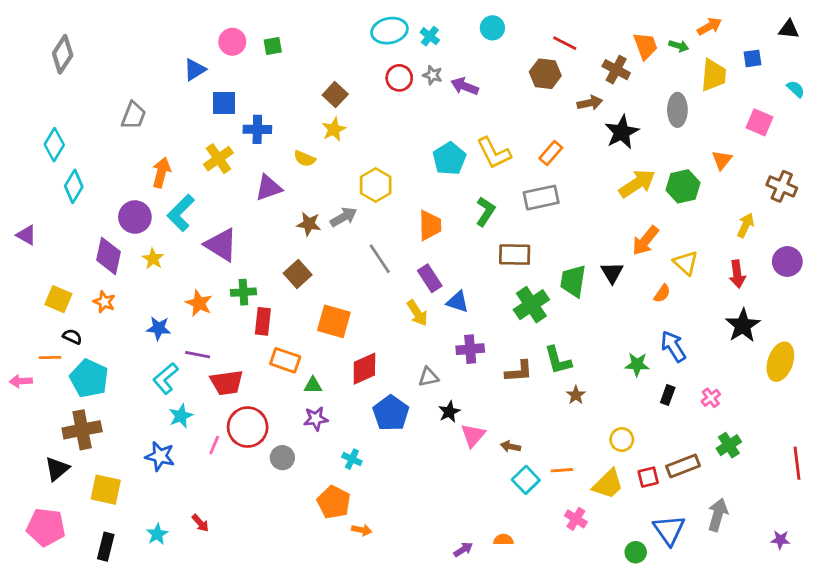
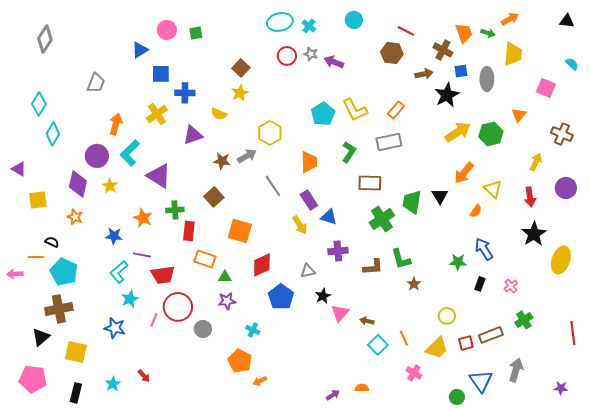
blue square: (753, 58) -> (461, 71), moved
yellow square: (58, 299) -> (38, 200), moved, turned -30
orange line: (562, 470) -> (404, 338), turned 70
orange arrow: (362, 530) -> (260, 381), turned 144

